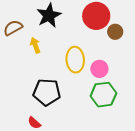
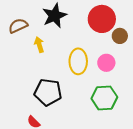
pink circle: (99, 69) -> (106, 63), moved

